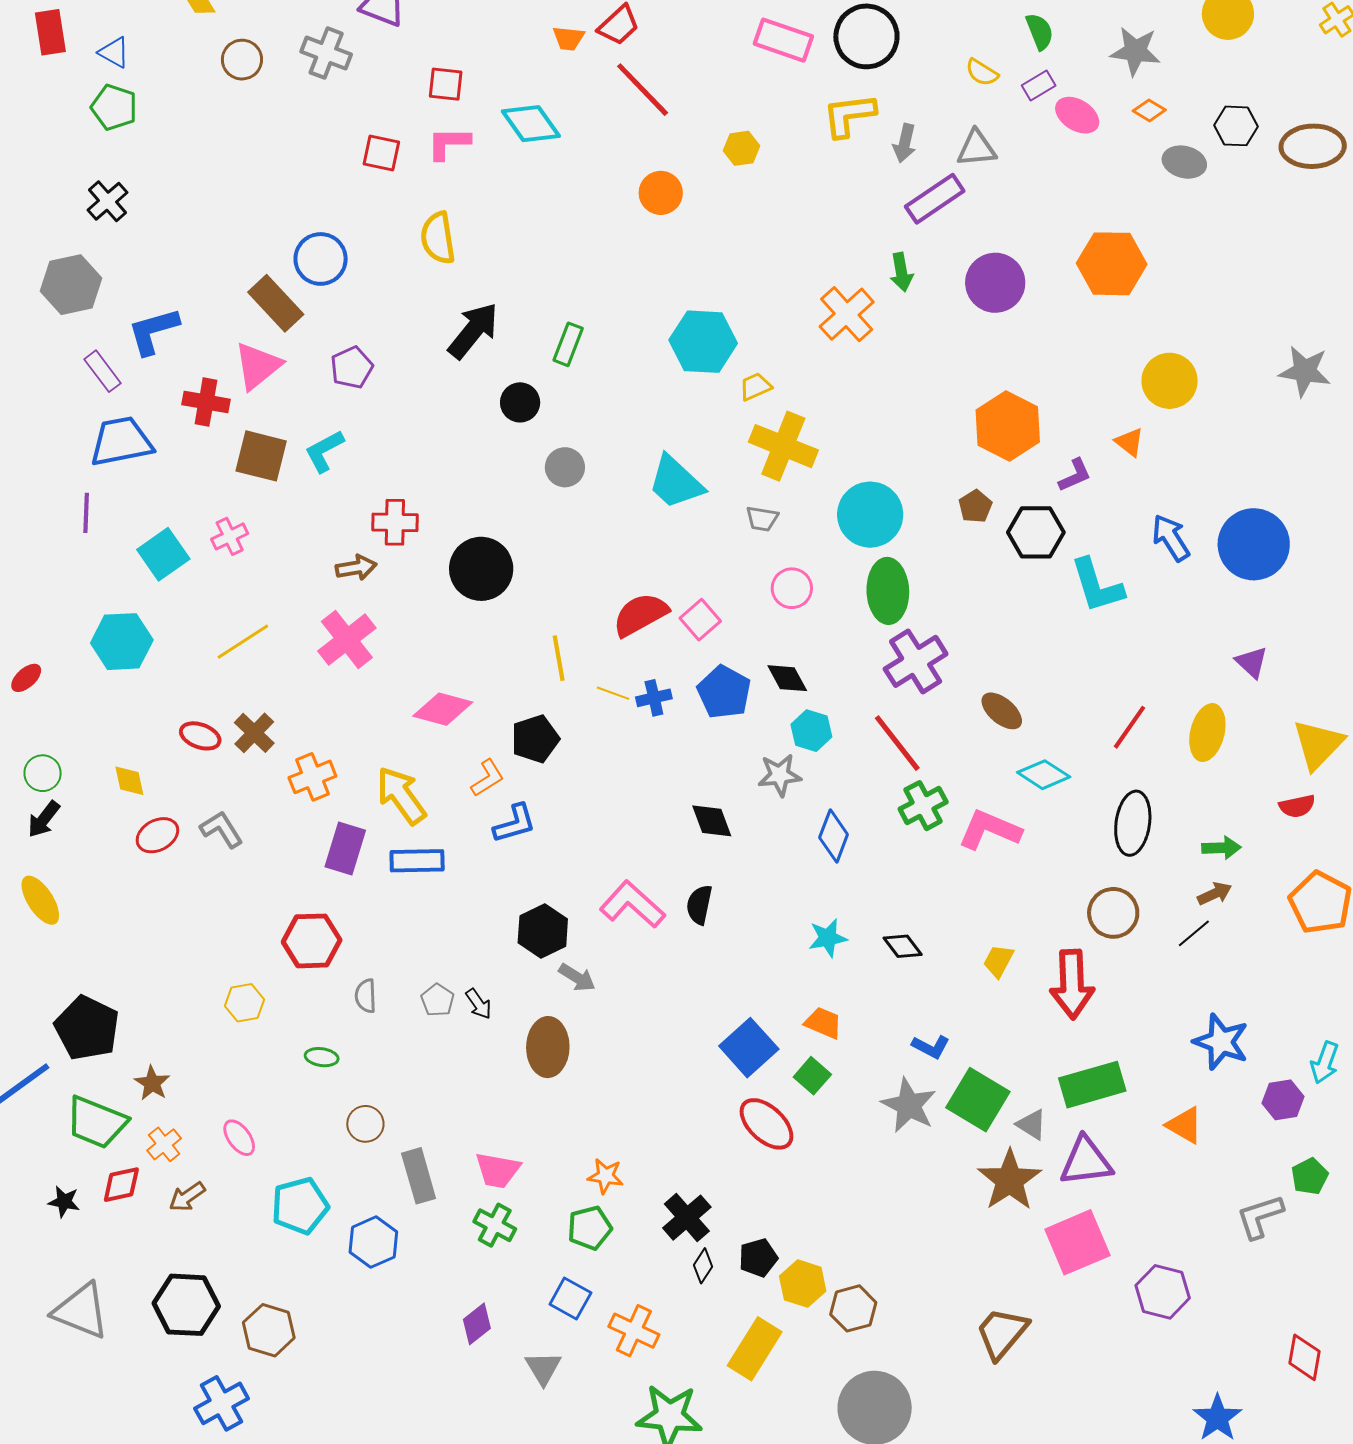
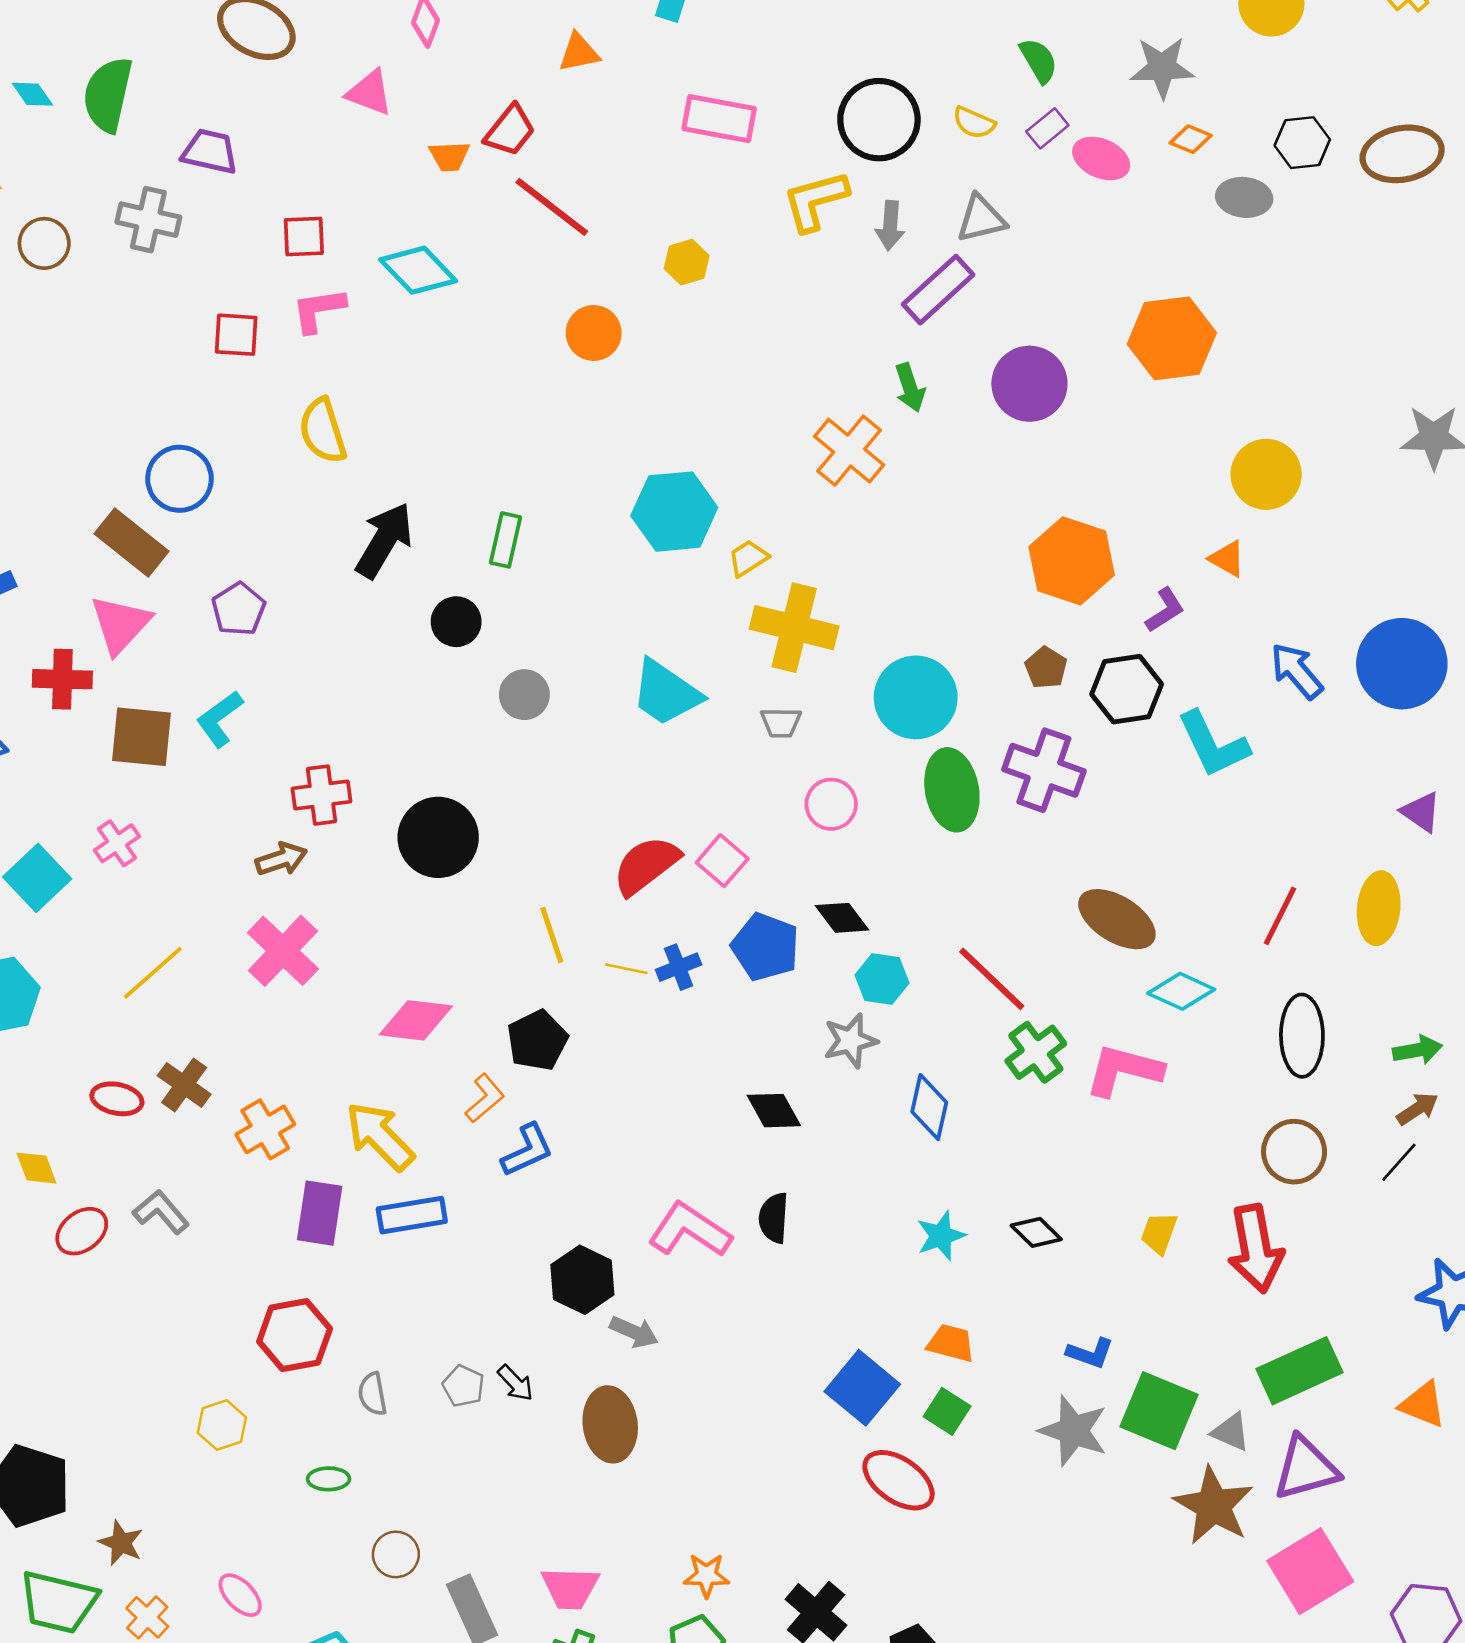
black circle: (866, 36) -> (879, 120), moved
purple cross: (916, 661) -> (1044, 770), moved, turned -30
brown ellipse: (1002, 711) -> (1117, 919), size x1.4

